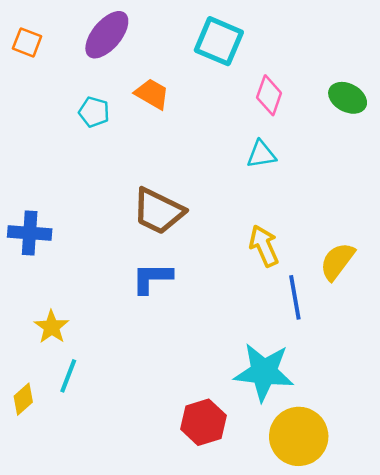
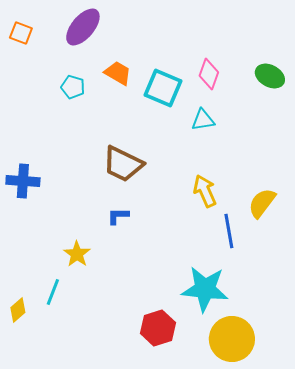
cyan square: (219, 41) -> (163, 88), moved
blue L-shape: (152, 278) -> (118, 216), size x0.7
yellow star: (52, 327) -> (77, 254), moved

